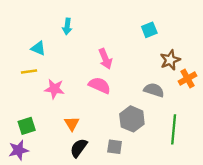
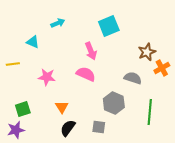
cyan arrow: (67, 26) -> (58, 23), turned -120
cyan square: (149, 30) -> (109, 26), moved, size x1.5
yellow line: (29, 72) -> (13, 64), moved

